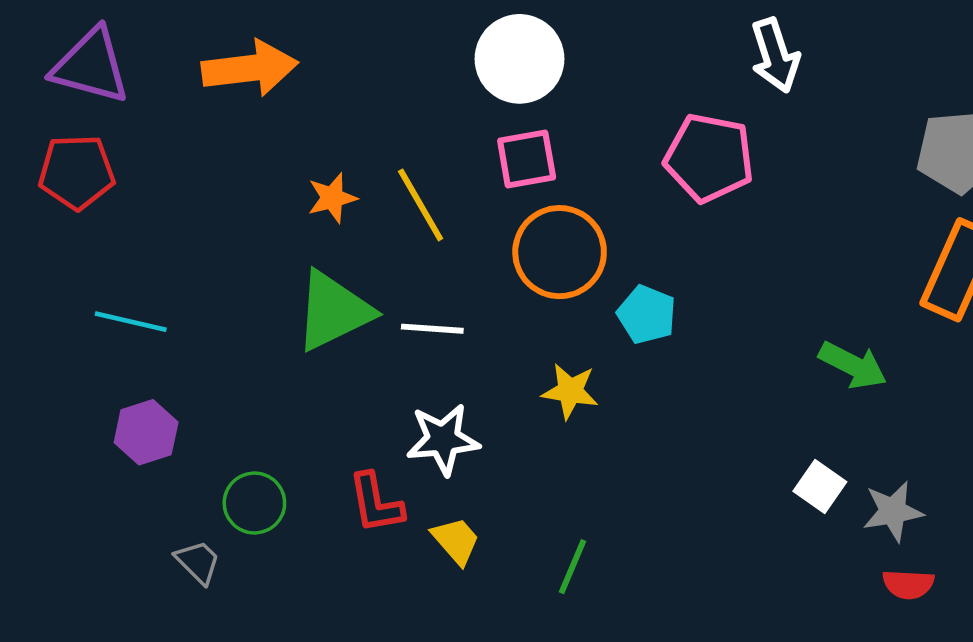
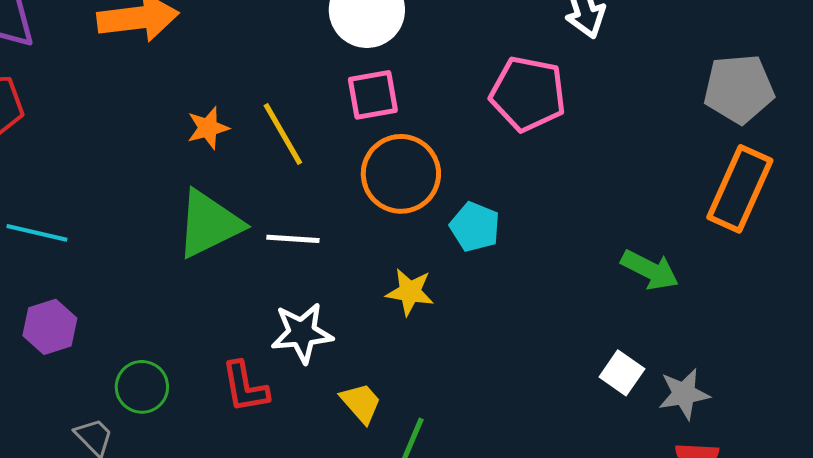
yellow trapezoid: (456, 541) -> (361, 403), moved

